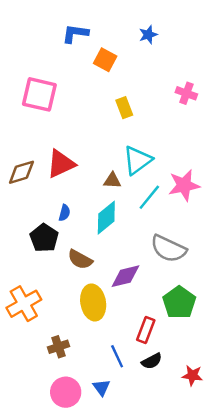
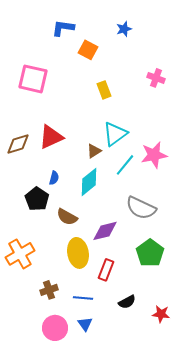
brown triangle: (112, 181) -> (94, 151), turned -35
red rectangle: (146, 330) -> (106, 270), moved
blue line: (117, 356) -> (83, 298), moved, turned -60

